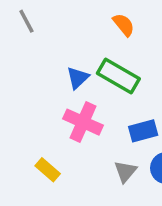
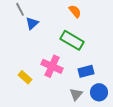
blue triangle: (78, 78) -> (32, 23), moved
yellow rectangle: (48, 170) -> (25, 77), moved

